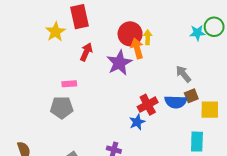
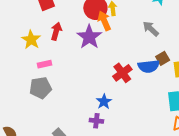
yellow star: (55, 32) -> (31, 40), moved
gray arrow: (183, 74) -> (151, 29), moved
blue star: (137, 122) -> (104, 102), moved

